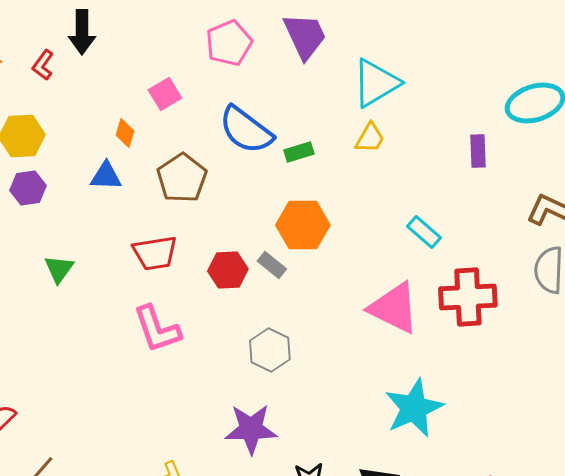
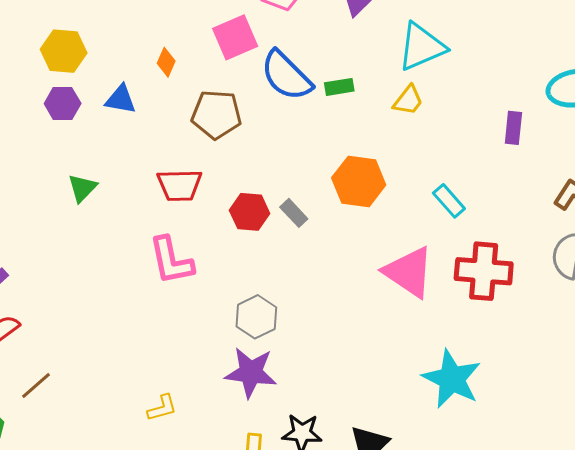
pink square: (165, 94) -> (235, 37), moved, size x1.4
green rectangle: (299, 152) -> (339, 87), moved
blue triangle: (106, 176) -> (121, 99), moved
brown pentagon: (182, 178) -> (216, 115), turned 30
orange hexagon: (303, 225) -> (359, 181), moved
gray hexagon: (270, 350) -> (256, 317), moved
cyan star: (414, 408) -> (452, 379), moved, turned -30

